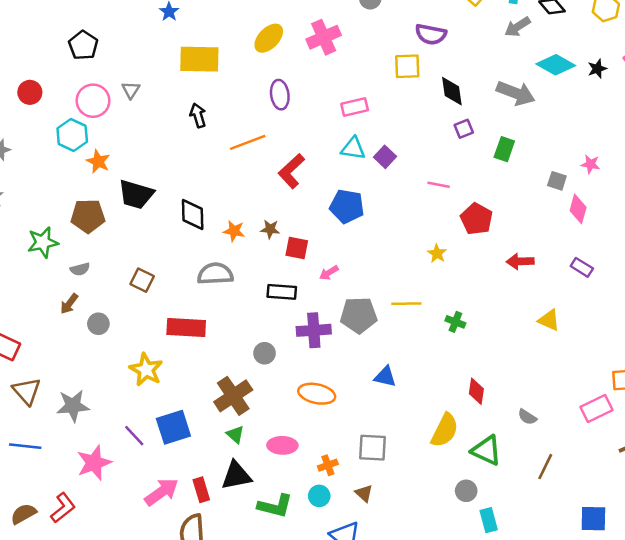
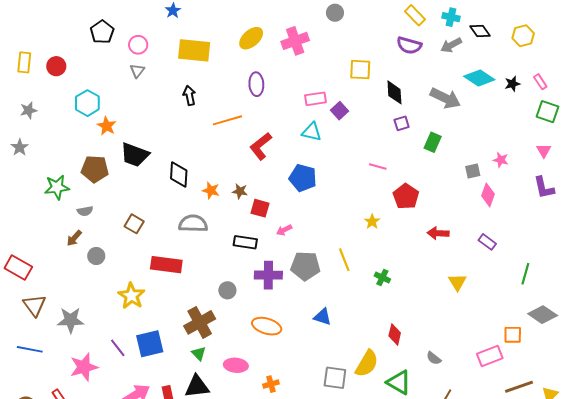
purple semicircle: (431, 34) -> (409, 45), moved
pink circle: (93, 101) -> (138, 45), moved, size x0.7
purple square: (385, 157) -> (339, 111), moved
gray square: (557, 181) -> (473, 171), turned -35
yellow line: (406, 304) -> (344, 260), turned 65
yellow triangle: (549, 320) -> (457, 282), turned 30
gray square: (373, 448) -> (335, 378), moved

